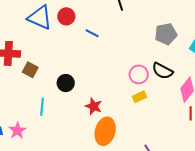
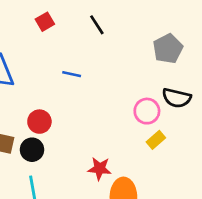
red circle: (66, 16) -> (39, 122), moved
black circle: (66, 83) -> (32, 150), moved

